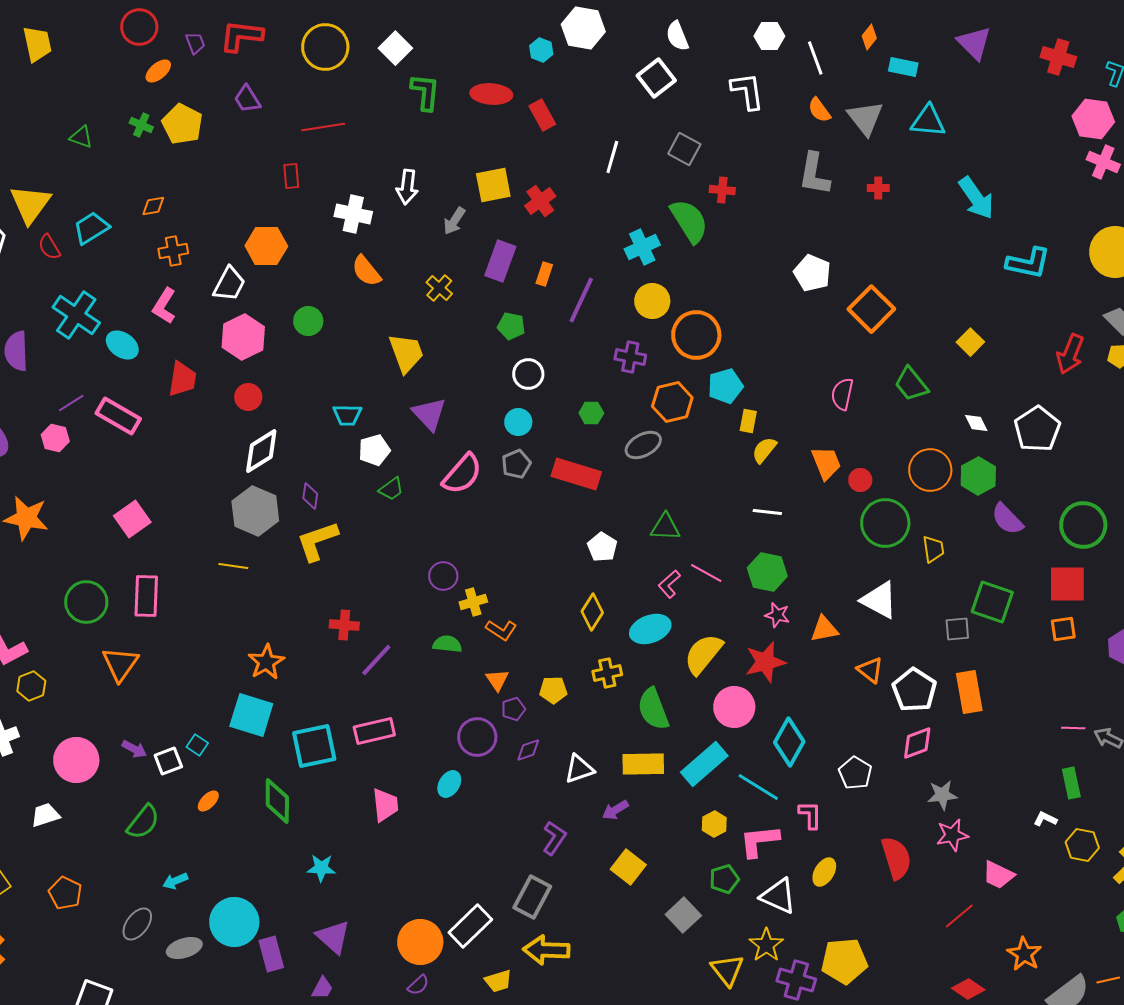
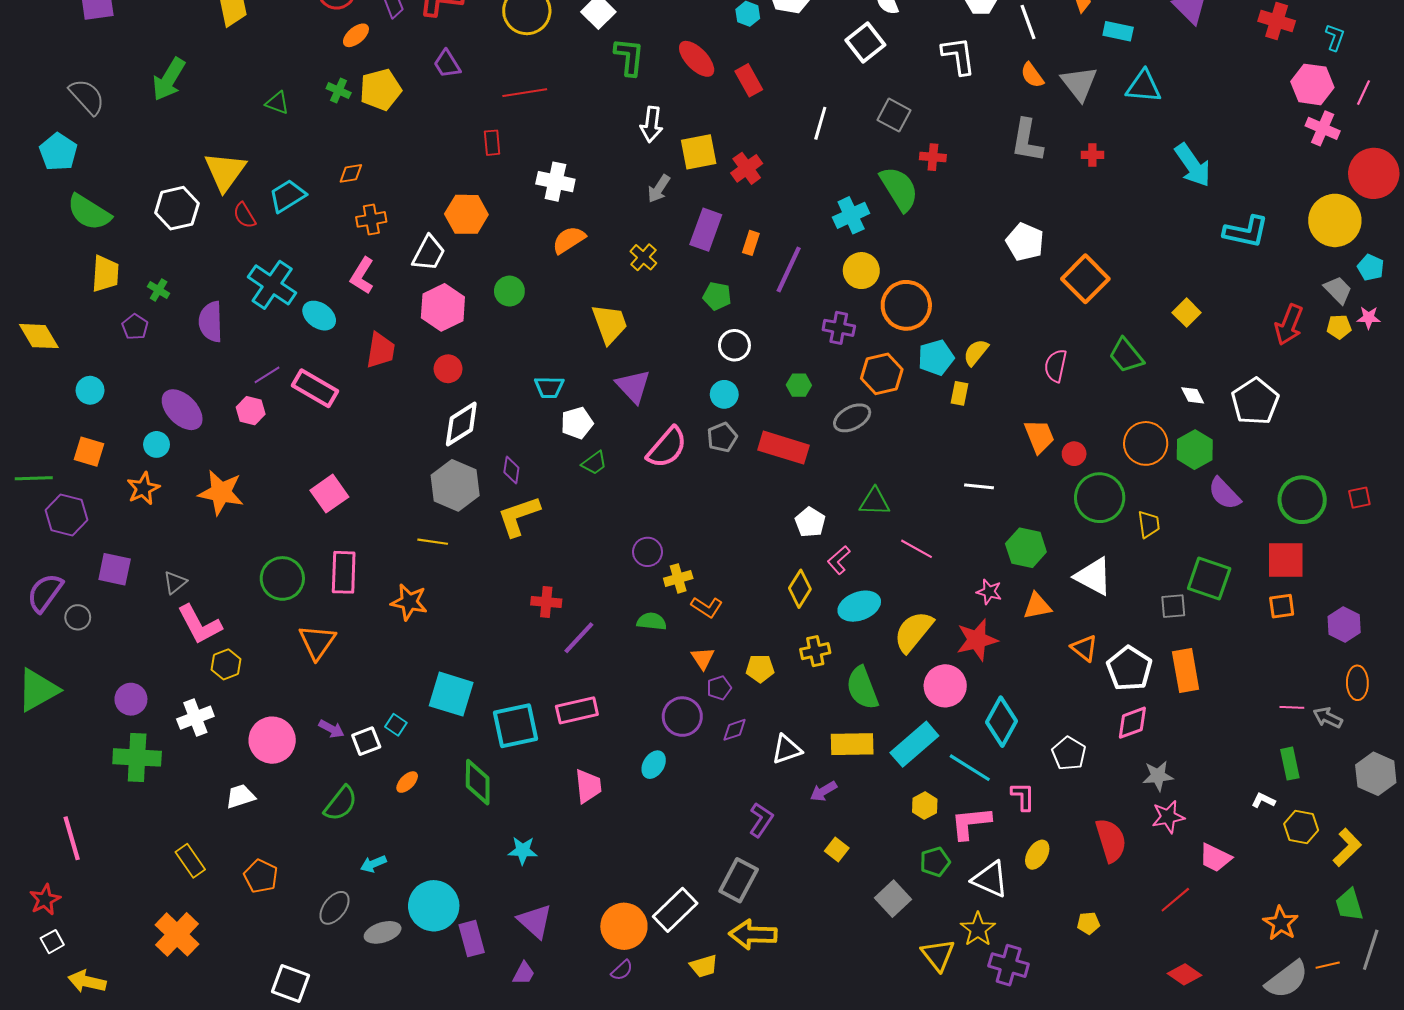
red ellipse: (491, 94) -> (697, 59), turned 42
yellow pentagon: (182, 124) -> (381, 90), turned 30
white arrow: (407, 187) -> (652, 124), moved
orange semicircle: (366, 271) -> (569, 240), turned 96
yellow semicircle: (764, 450) -> (976, 352), moved
green hexagon: (767, 572) -> (1026, 548), moved
pink L-shape: (669, 584) -> (839, 560), moved
orange star: (266, 662) -> (409, 602), moved, turned -30
yellow square: (628, 867) -> (837, 850), size x0.7
orange star: (1024, 954) -> (1281, 923), moved
yellow pentagon: (844, 961) -> (1088, 923), moved, size x0.5

